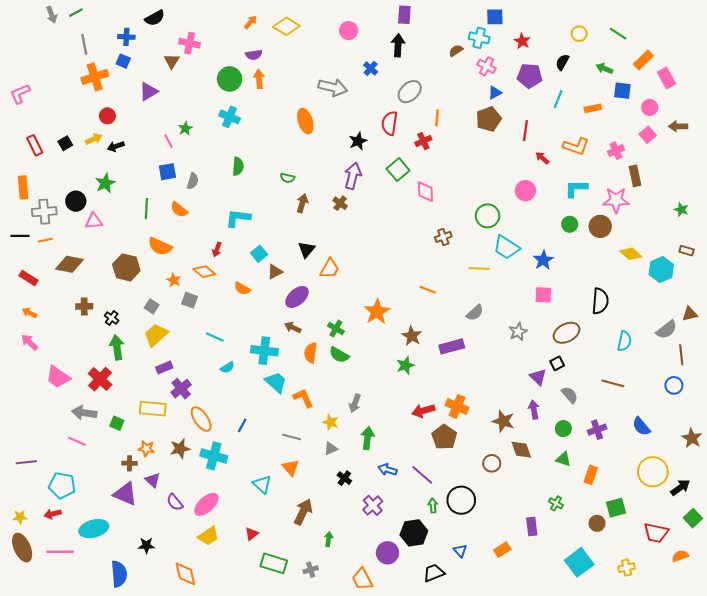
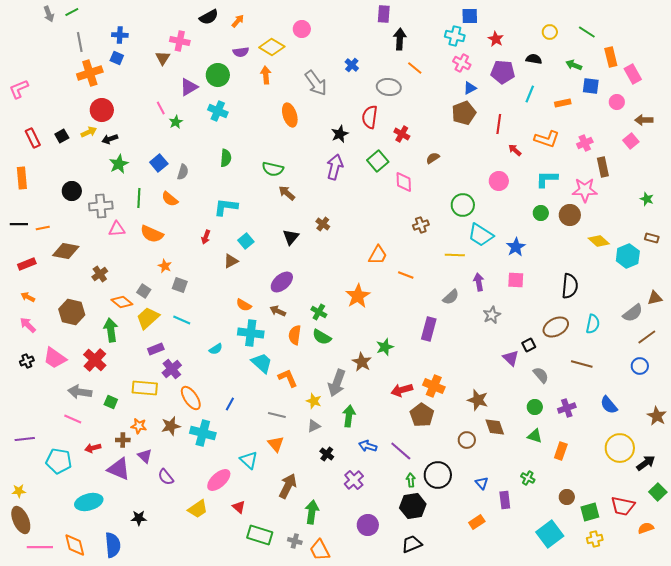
black semicircle: (155, 18) -> (209, 17), moved
yellow diamond: (286, 26) -> (272, 47), moved
pink circle: (349, 31) -> (302, 29), moved
black arrow: (398, 45) -> (400, 39), moved
brown semicircle: (456, 51) -> (433, 158), moved
orange rectangle: (643, 60) -> (611, 57), turned -60
black semicircle: (562, 62) -> (534, 59), turned 70
orange arrow: (259, 79) -> (266, 75), moved
gray arrow: (333, 87) -> (316, 83), turned 40
purple triangle: (148, 92) -> (189, 87), moved
gray ellipse: (410, 92) -> (389, 87), turned 50
red circle: (107, 116) -> (102, 110), size x1.5
orange line: (437, 118) -> (415, 68), moved, turned -56
pink square: (648, 135) -> (631, 141), moved
pink line: (168, 141) -> (161, 108), moved
red cross: (423, 141) -> (402, 134), turned -35
blue square: (167, 172) -> (159, 163), turned -30
green semicircle: (287, 178) -> (273, 169), size x1.5
green star: (105, 183) -> (119, 164), moved
brown arrow: (302, 203) -> (287, 193), turned -66
brown cross: (340, 203) -> (323, 224), moved
gray cross: (44, 212) -> (101, 206), moved
pink triangle: (94, 221) -> (117, 229), moved
brown hexagon: (126, 267) -> (72, 312), moved
orange trapezoid: (330, 269) -> (378, 255), moved
orange diamond: (204, 272) -> (122, 302), moved
brown triangle: (275, 272) -> (231, 261), moved
red rectangle: (28, 278) -> (27, 264), turned -54
orange semicircle: (242, 289) -> (244, 305), moved
brown cross: (84, 306) -> (100, 274), moved, turned -35
black cross: (112, 318) -> (27, 361), moved, turned 32
brown ellipse: (567, 333) -> (556, 327), moved
brown star: (412, 336) -> (362, 362), moved
cyan line: (215, 337) -> (182, 320), moved
purple rectangle: (452, 346) -> (429, 329), turned -60
brown line: (681, 355) -> (647, 337), turned 60
gray arrow: (355, 403) -> (337, 383), size x1.5
purple arrow: (534, 410) -> (479, 282), moved
pink ellipse: (206, 504) -> (219, 480), moved
green square: (616, 508) -> (590, 512), moved
red arrow: (53, 514) -> (93, 448), moved
black hexagon: (414, 533) -> (413, 506), moved
red triangle: (252, 534) -> (239, 507), turned -40
green arrow: (329, 539) -> (312, 512), size x1.6
blue triangle: (460, 551) -> (482, 483), moved
pink line: (60, 552) -> (40, 547), moved
gray cross: (311, 570) -> (295, 541), turned 32
orange diamond: (185, 574) -> (75, 545), moved
orange trapezoid: (362, 579) -> (320, 550), moved

